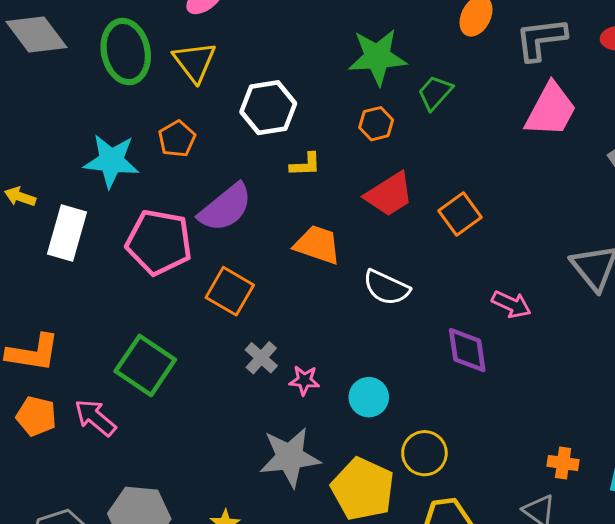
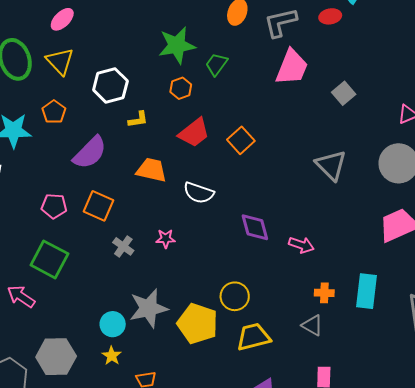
pink pentagon: (159, 242) -> (54, 206), moved, size x0.6
pink arrow: (511, 304) -> (301, 245), moved
pink star: (304, 380) -> (166, 239), moved
cyan circle: (369, 397) -> (113, 324), moved

